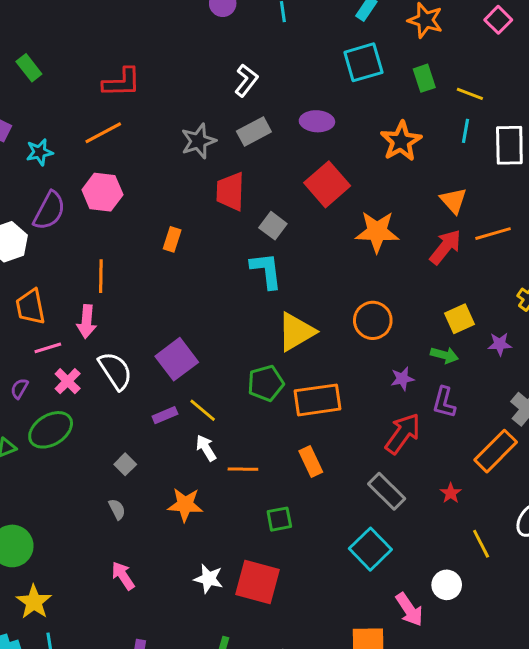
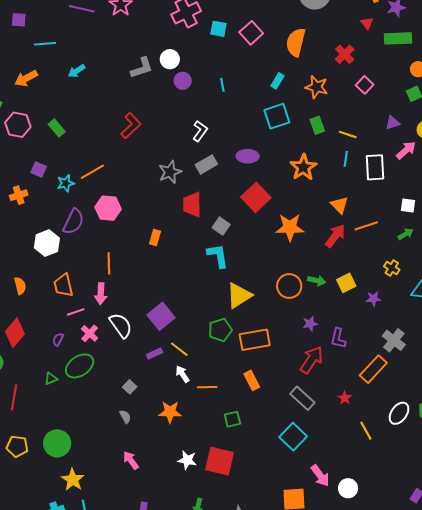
red L-shape: (122, 82) -> (131, 126), moved, turned -40
orange line: (103, 133) -> (92, 172), moved
green arrow: (444, 355) -> (317, 281), moved
white circle: (447, 585) -> (348, 488), moved

